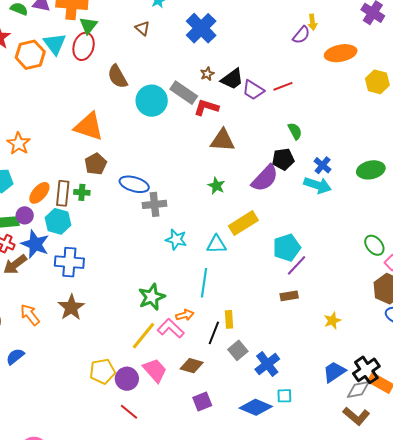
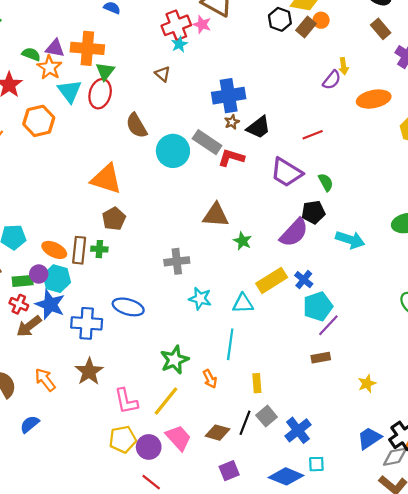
blue cross: (201, 28) -> (229, 96), moved, turned 36
orange hexagon: (30, 55) -> (39, 121), moved
purple trapezoid: (253, 90) -> (286, 172), moved, size x1.4
brown triangle: (223, 140) -> (216, 215), moved
orange star: (19, 143) -> (49, 67), moved
blue cross: (323, 165) -> (304, 280), moved
blue ellipse: (134, 184) -> (128, 307), moved
orange ellipse: (39, 193) -> (54, 250), turned 75
cyan hexagon: (58, 221) -> (57, 279), moved
orange arrow: (185, 315) -> (210, 379), turned 78
pink L-shape: (171, 328) -> (126, 401), moved, turned -144
black line: (214, 333) -> (245, 423), moved

